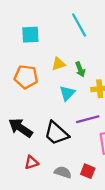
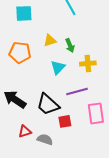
red square: (88, 171) -> (65, 121), moved, turned -32
gray semicircle: (63, 172) -> (45, 139), moved

